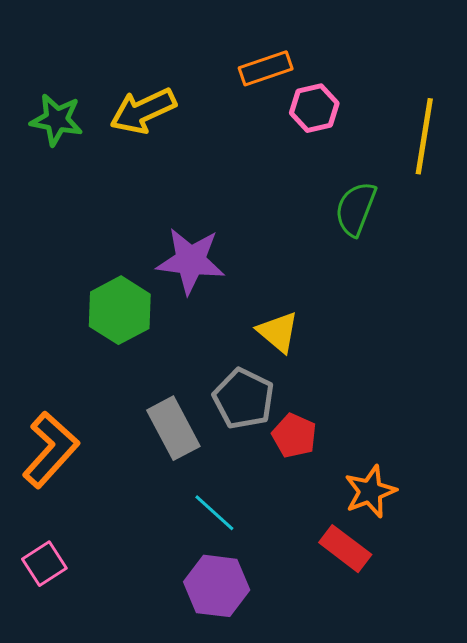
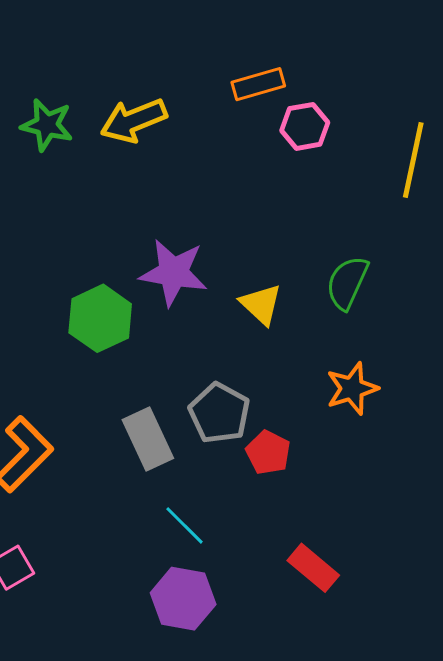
green semicircle: (356, 209) -> (347, 283), moved
yellow triangle: (278, 332) -> (261, 304), moved
orange star: (370, 491) -> (352, 389), moved

